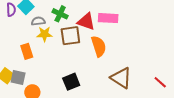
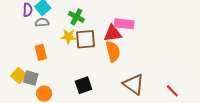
gray semicircle: (38, 21) -> (42, 22), moved
red triangle: (86, 21) -> (113, 33), moved, turned -30
yellow star: (44, 34) -> (69, 37), moved

